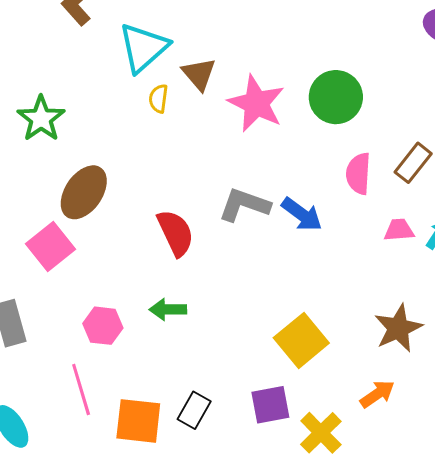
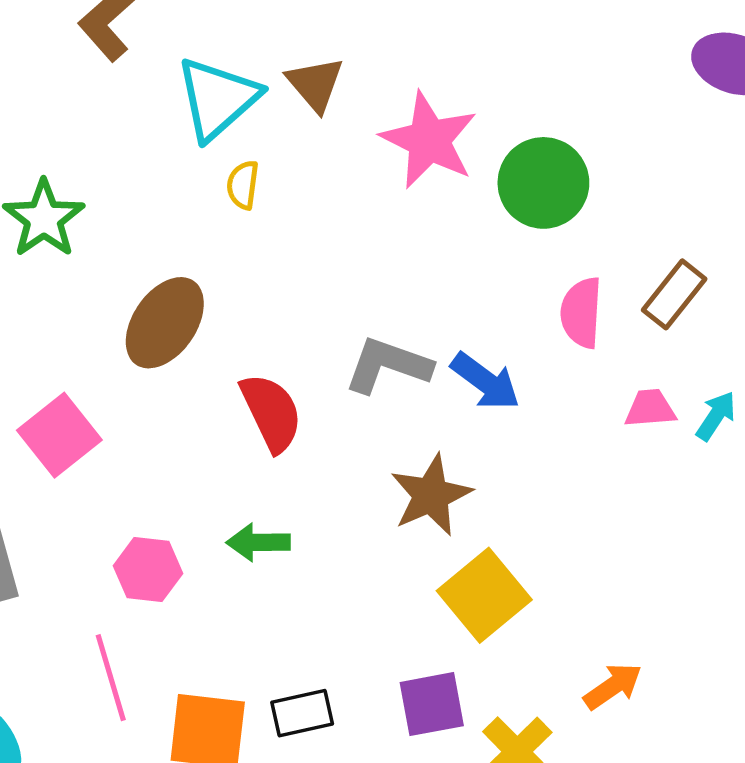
brown triangle: (199, 74) -> (315, 84), moved
pink star: (256, 103) -> (429, 140), moved
brown ellipse: (84, 192) -> (165, 323), moved
brown star: (398, 328) -> (431, 495), moved
black rectangle: (194, 410) -> (302, 713), turned 48

